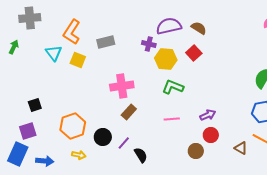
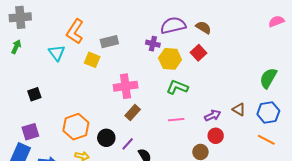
gray cross: (30, 18) -> (20, 17), moved
yellow square: (78, 60) -> (92, 60), moved
black square: (35, 105) -> (34, 94), moved
brown triangle: (241, 148) -> (239, 109), moved

